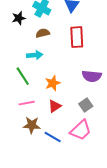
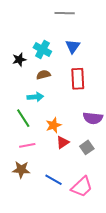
red triangle: (55, 106) -> (63, 142), moved
brown star: (32, 125) -> (21, 170), moved
pink trapezoid: (81, 130) -> (82, 187), moved

